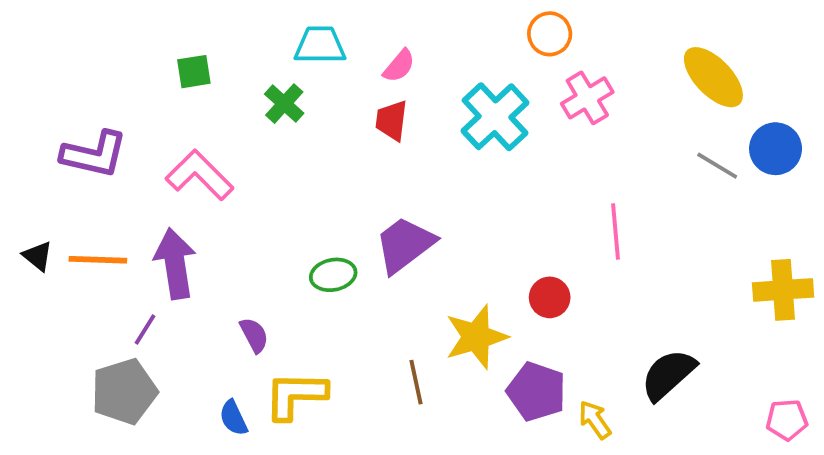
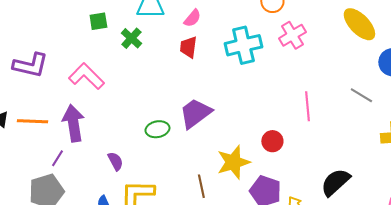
green square: (194, 72) -> (98, 21), moved
cyan cross: (495, 117) -> (243, 45), turned 30
gray line: (717, 166) -> (361, 95), moved

